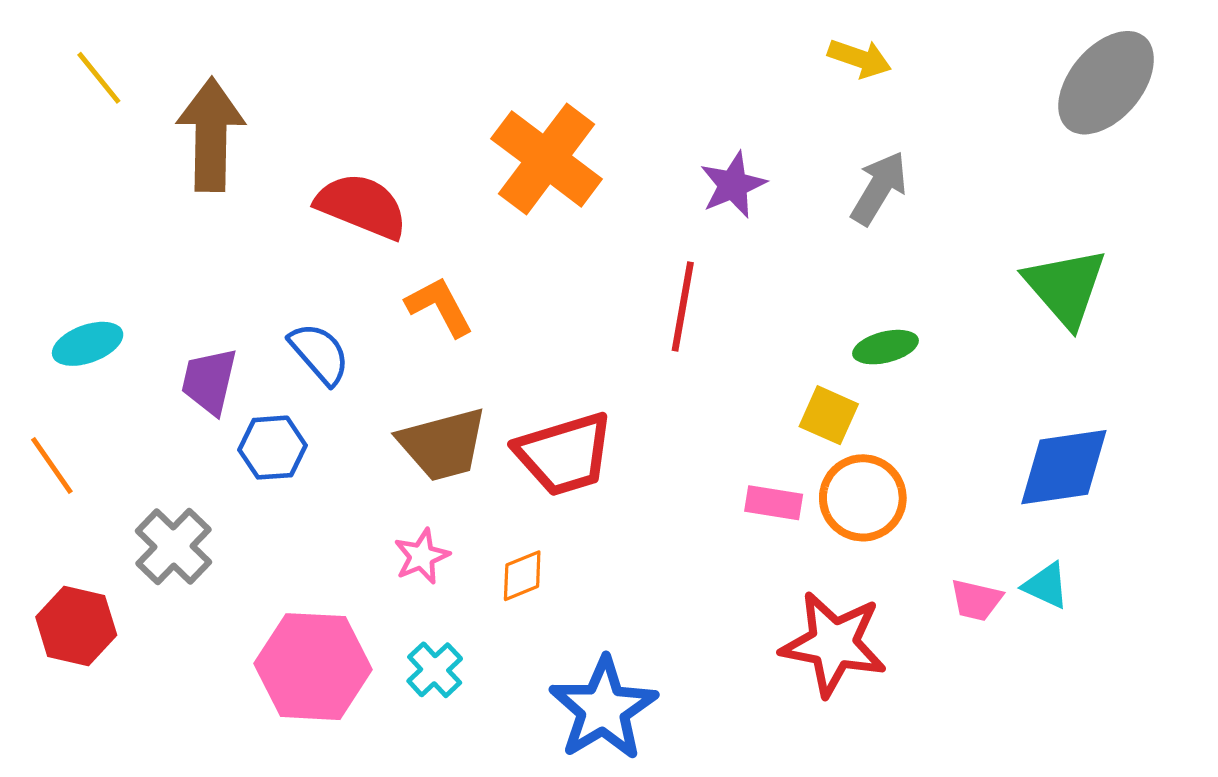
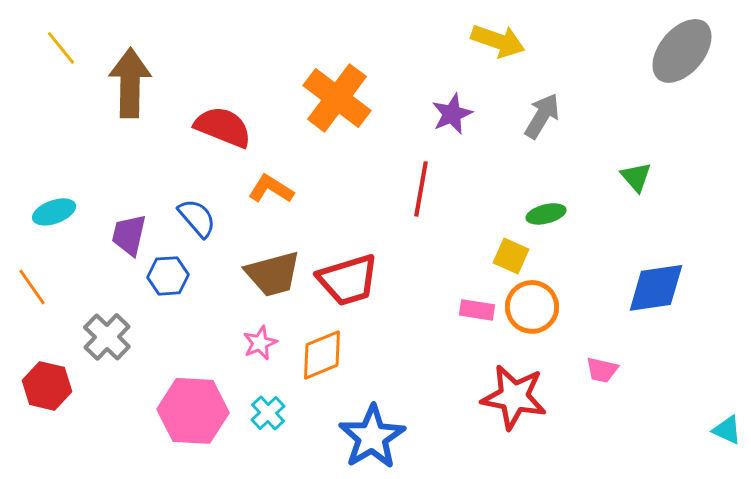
yellow arrow: (860, 58) -> (498, 41), moved, size x1.4
green triangle: (1066, 287) -> (636, 177), moved, size x0.6
orange L-shape: (440, 307) -> (271, 189), turned -30
orange diamond: (522, 576) -> (322, 355), size x1.6
cyan triangle: (1046, 585) -> (727, 430), moved

